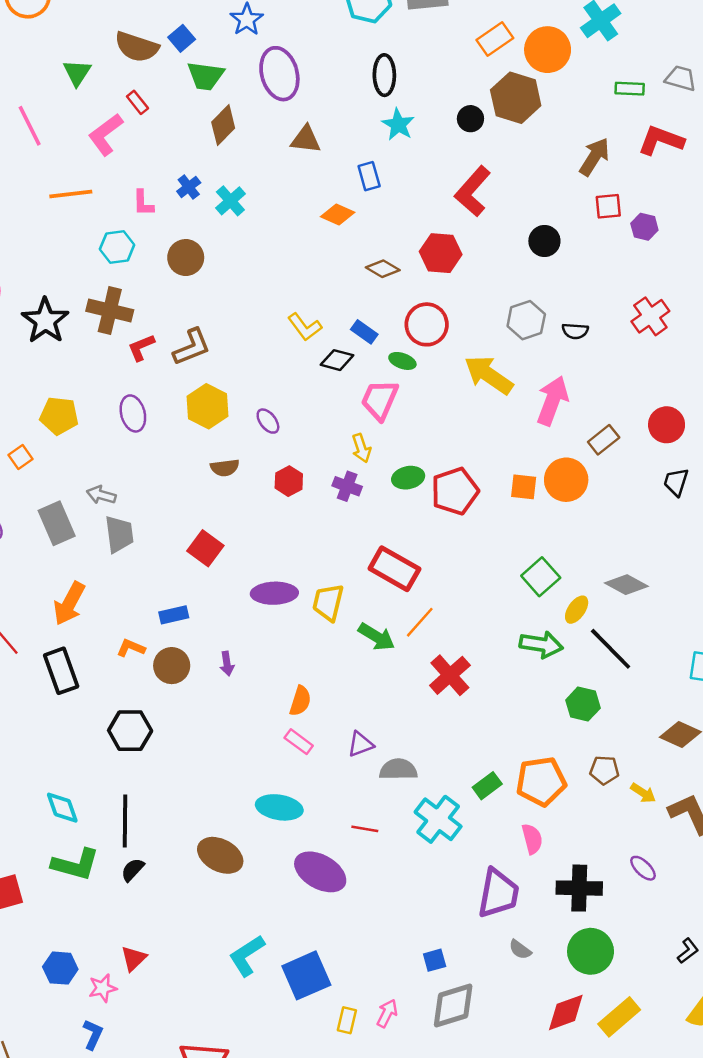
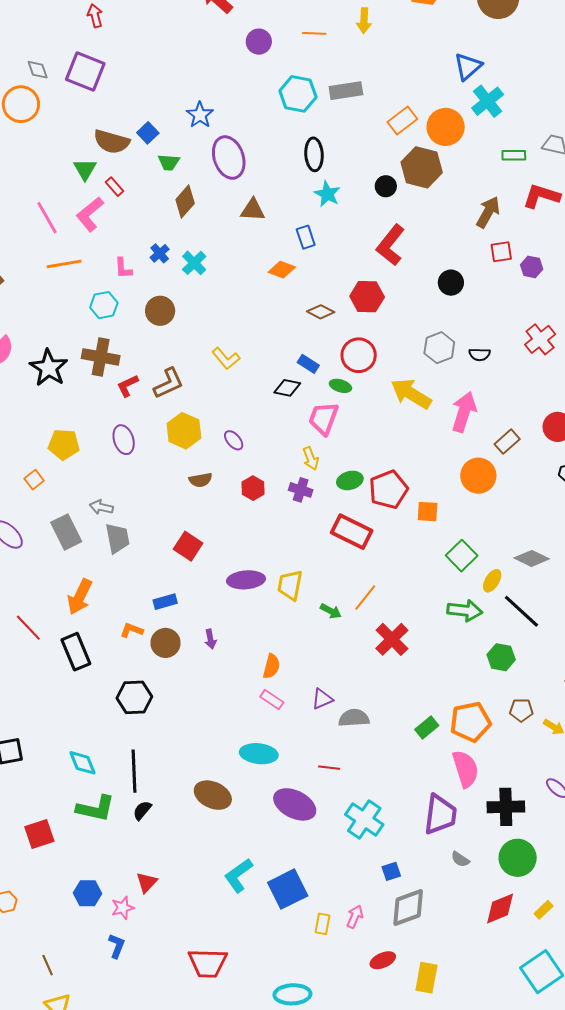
green triangle: (77, 73) -> (85, 169), moved
green trapezoid: (206, 76) -> (169, 162), size x0.7
pink line: (30, 126) -> (47, 218), moved
yellow L-shape: (305, 327) -> (226, 359), moved
orange square: (524, 487) -> (428, 512), moved
red rectangle: (394, 569) -> (352, 532), moved
green arrow: (377, 637) -> (331, 611), size x0.7
cyan cross: (438, 819) -> (364, 819), moved
pink semicircle: (532, 839) -> (466, 769), size x1.5
yellow rectangle: (619, 1017) -> (544, 910), size x0.6

